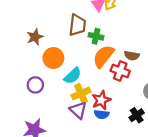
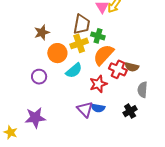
brown semicircle: (132, 56) -> (132, 67), moved
yellow cross: (81, 93) -> (79, 43), moved
red star: (101, 100) -> (98, 84), moved
purple triangle: (78, 110) -> (85, 109), moved

